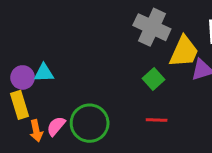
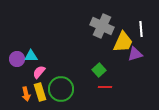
green square: (154, 79) -> (99, 70), moved
yellow rectangle: (20, 105) -> (40, 92), moved
pink semicircle: (56, 126) -> (39, 72), moved

